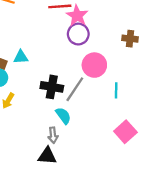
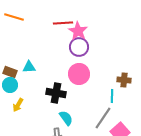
brown cross: (130, 39) -> (124, 80), moved
pink circle: (94, 65) -> (79, 74), moved
gray line: (75, 89) -> (103, 118), moved

